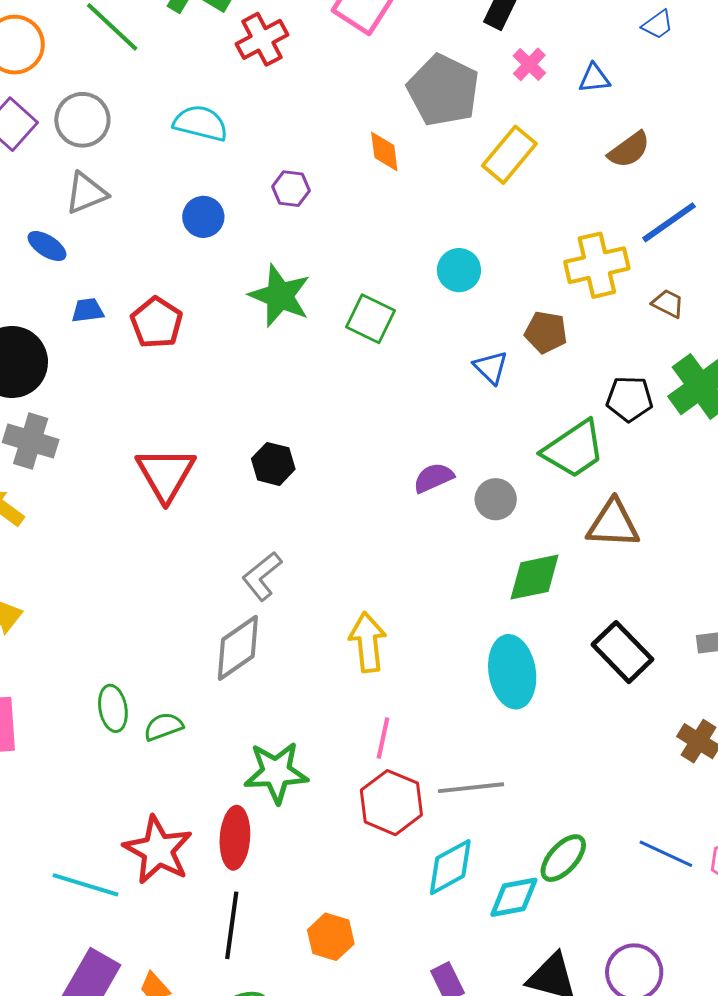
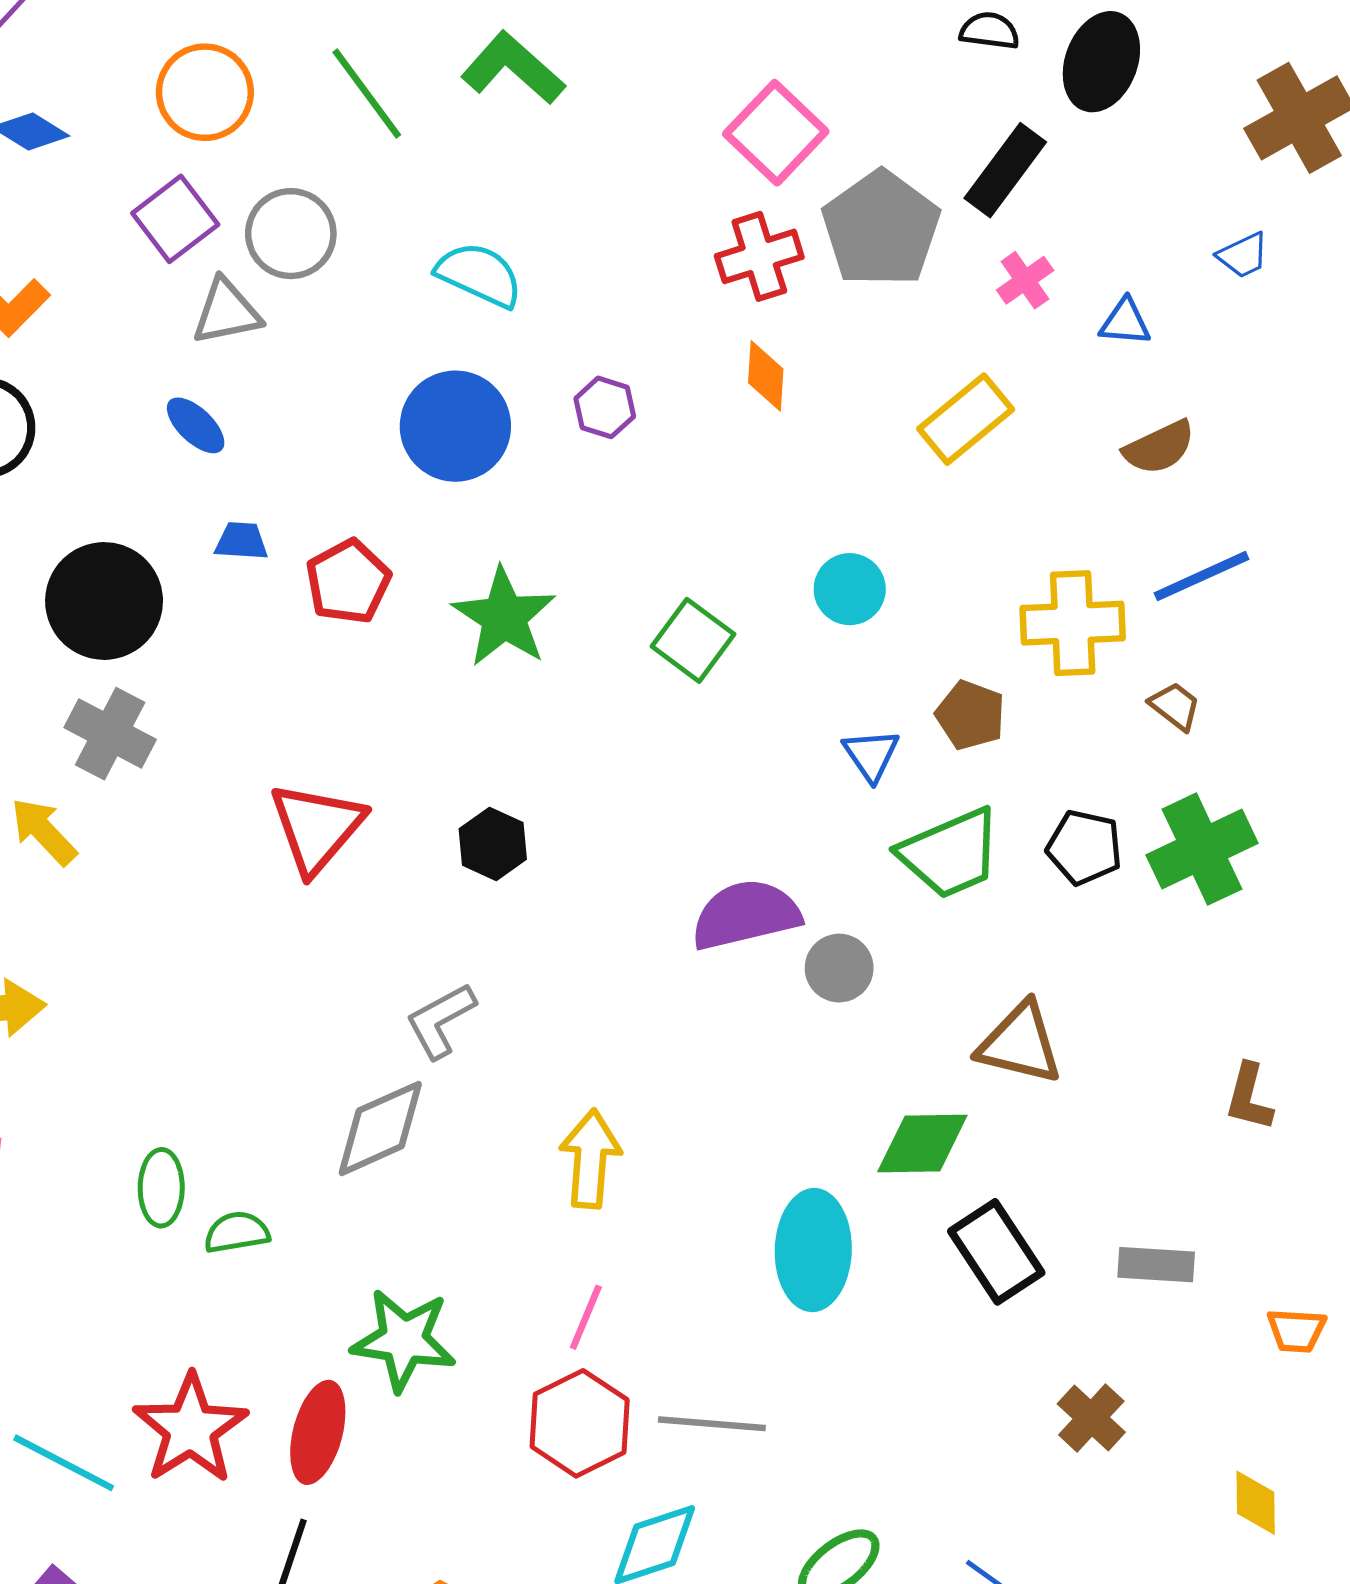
red cross: (262, 39) -> (759, 256), moved
gray pentagon: (443, 90) -> (881, 229), moved
gray triangle: (86, 193) -> (227, 312), moved
blue circle: (203, 217) -> (455, 426), size x1.6
green star: (280, 296) -> (504, 617), moved
green trapezoid: (574, 449) -> (950, 853), moved
purple semicircle: (433, 478) -> (746, 915), size x1.6
green diamond: (534, 577) -> (922, 1144), moved

